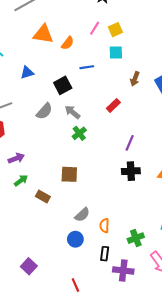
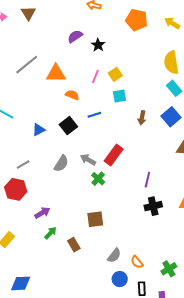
orange triangle: (43, 34) -> (56, 74), moved
orange semicircle: (68, 43) -> (72, 95), turned -96
black square: (63, 85) -> (68, 126), moved
red rectangle: (113, 105) -> (114, 155), moved, size x1.5
brown rectangle: (43, 196) -> (74, 245), turned 40
orange semicircle: (104, 226) -> (137, 262), turned -32
blue circle: (75, 239) -> (120, 279), moved

